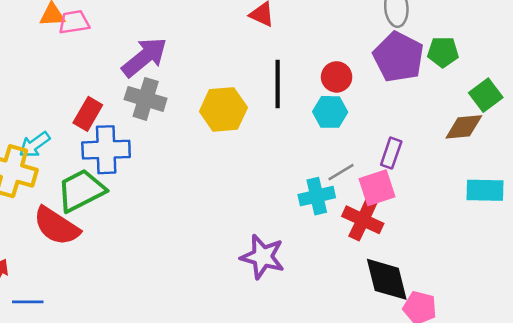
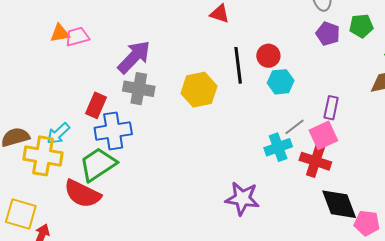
purple pentagon: (398, 57) -> (328, 34), size x0.6
red circle: (337, 77) -> (268, 56), moved

